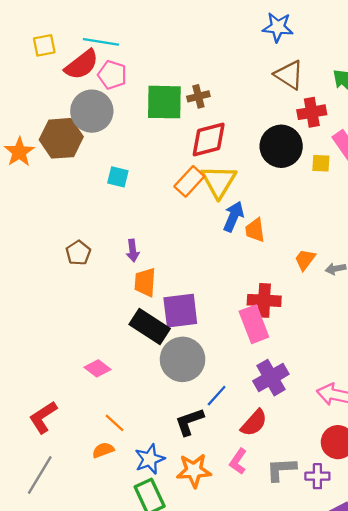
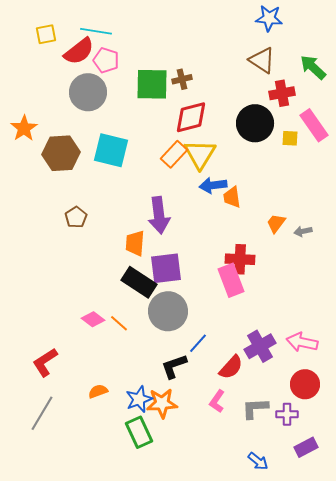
blue star: (278, 27) -> (269, 18), moved
brown hexagon: (61, 138) -> (61, 153), moved
cyan square: (118, 177) -> (111, 150), size x1.8
blue arrow: (234, 217) -> (213, 185), turned -120
purple arrow: (133, 251) -> (159, 215), moved, size x1.8
purple cross: (271, 378) -> (260, 346), moved
orange line: (115, 423) -> (119, 323), moved
orange star: (194, 470) -> (162, 403), moved

